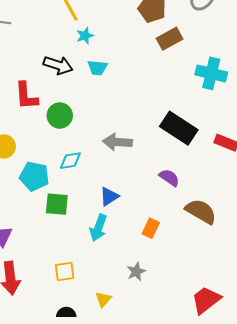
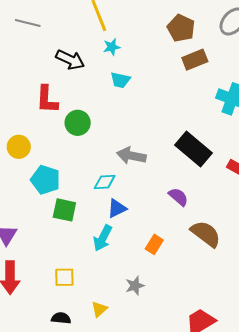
black arrow: (58, 65) -> (70, 60), moved
cyan diamond: (70, 161) -> (105, 182), moved

